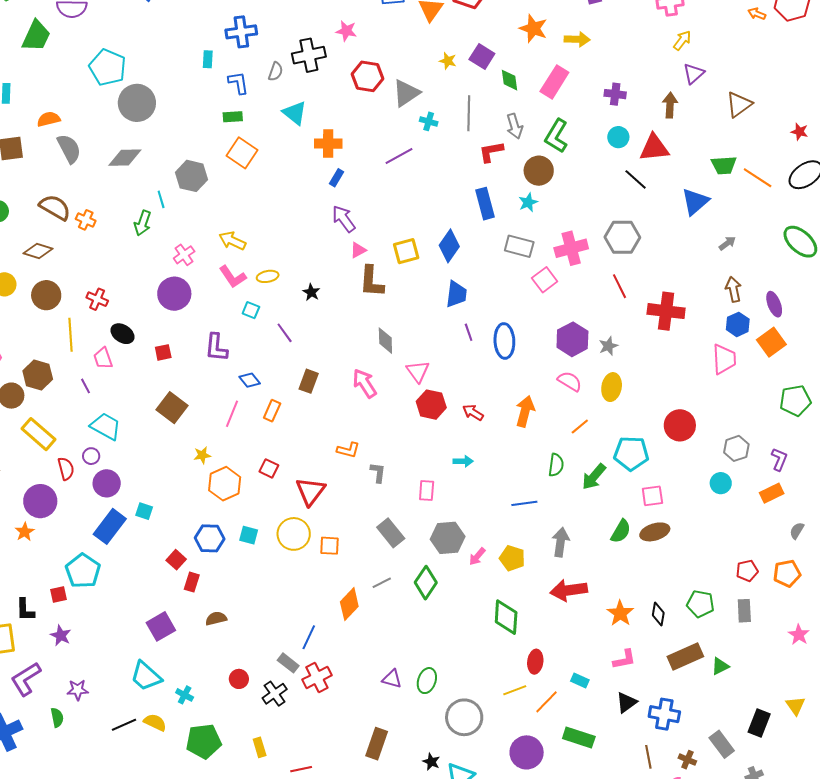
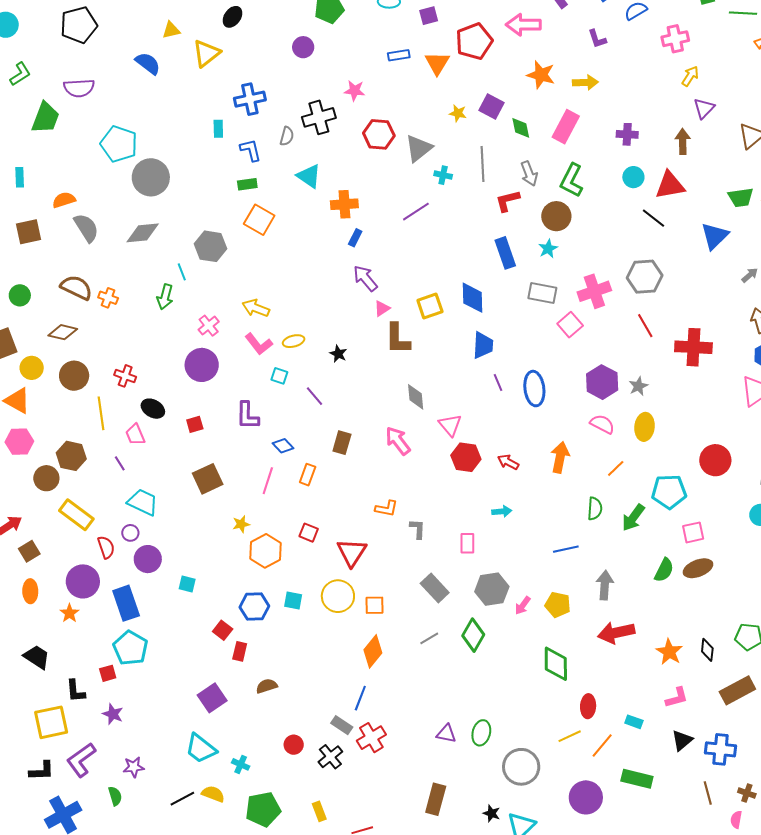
blue diamond: (449, 246) -> (473, 298), turned -32
brown square: (172, 408) -> (208, 479), turned 32
blue rectangle: (110, 526) -> (126, 603), moved, turned -52
orange diamond: (349, 604) -> (373, 651), moved

